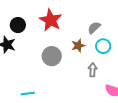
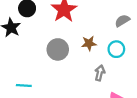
gray semicircle: (94, 28) -> (122, 21), moved

